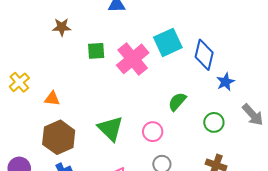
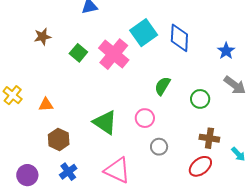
green square: (96, 51) -> (78, 53), turned -36
blue star: (225, 82) -> (226, 51), moved
brown hexagon: (59, 137) -> (59, 139), size x0.7

